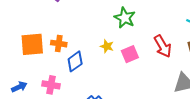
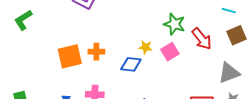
green star: (125, 18) -> (174, 24), moved
blue diamond: (75, 61) -> (131, 64), moved, turned 50

